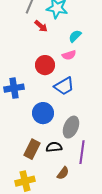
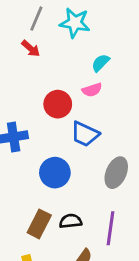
red arrow: (41, 26) -> (31, 48), moved
blue trapezoid: (64, 86) -> (85, 134), turned 55
gray ellipse: (71, 127) -> (116, 173), moved

